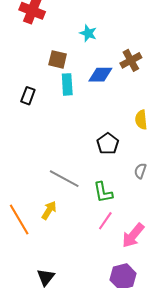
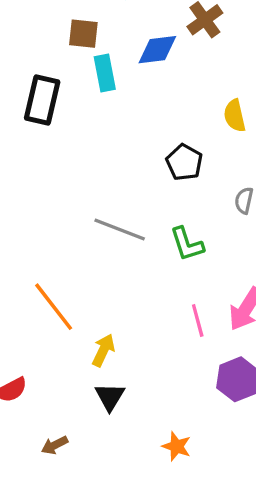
black rectangle: (28, 96) -> (42, 100), size x1.6
yellow arrow: (49, 210) -> (103, 350), moved
pink line: (105, 221) -> (198, 321), moved, turned -42

